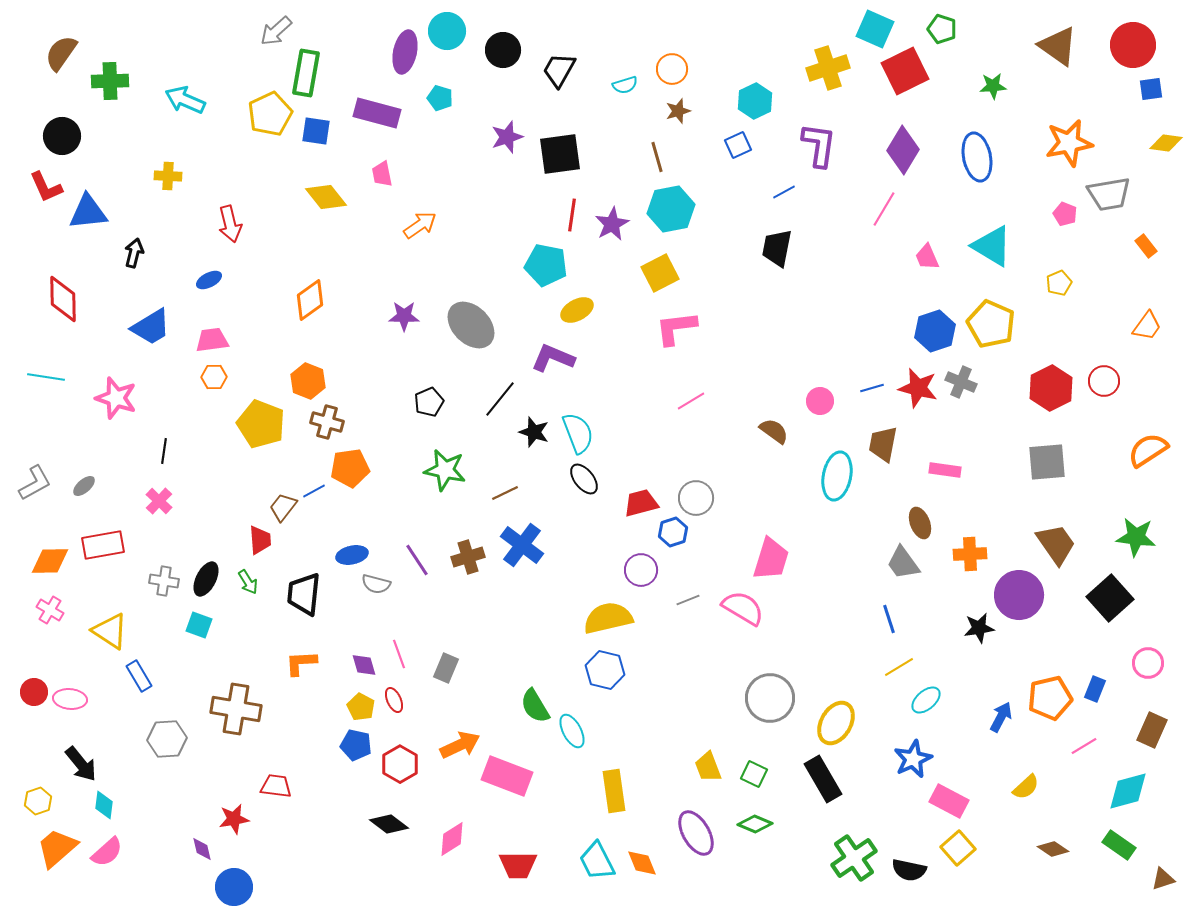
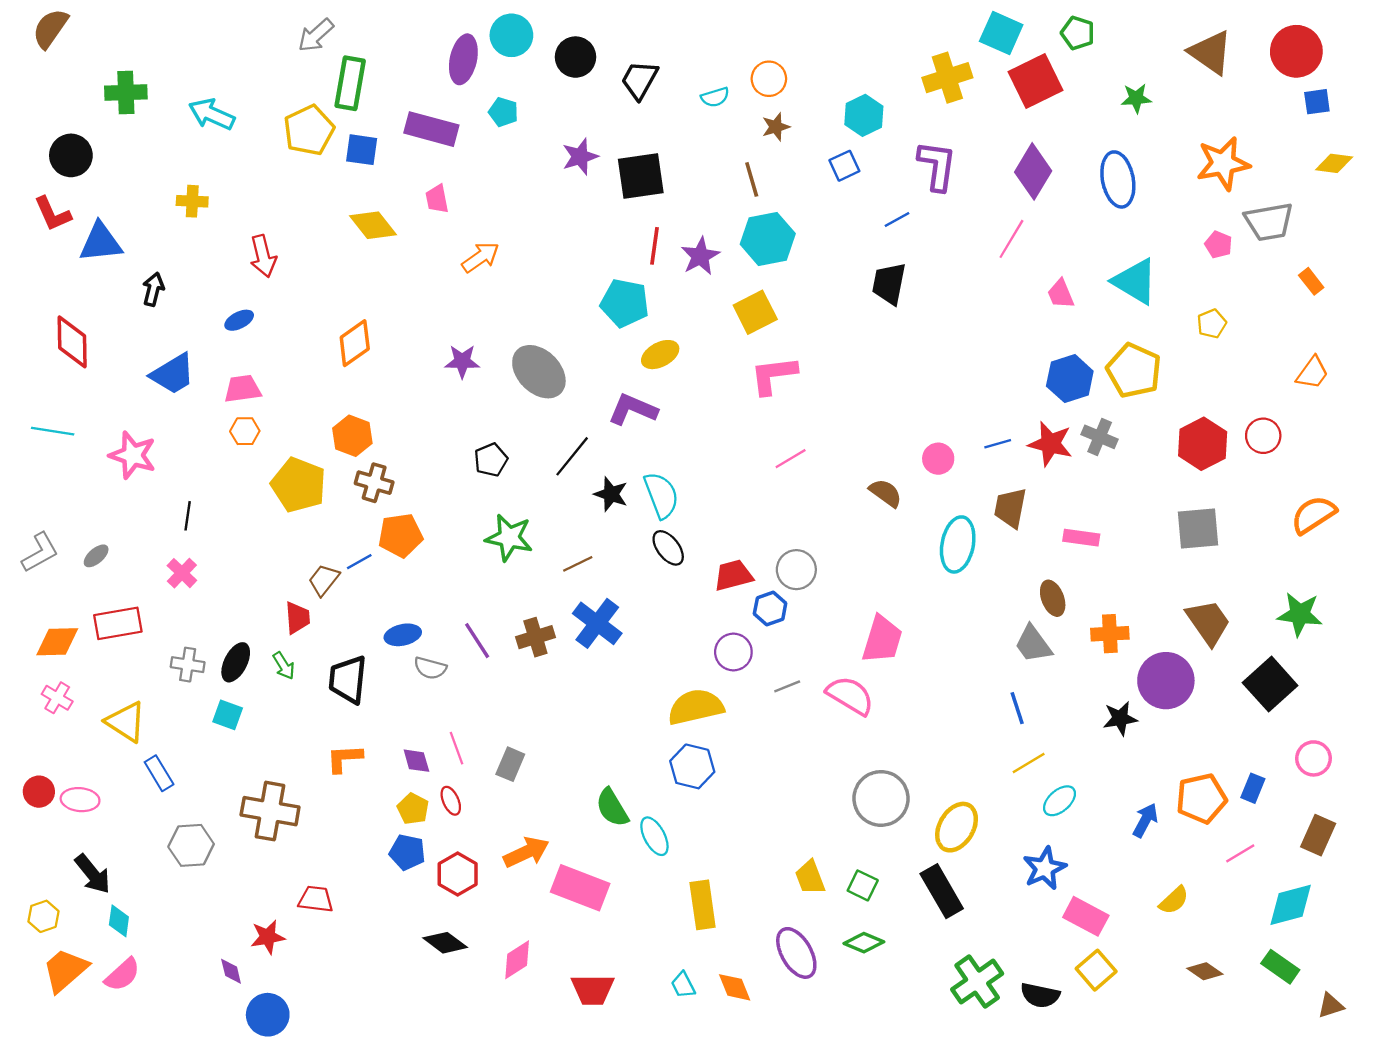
brown semicircle: (61, 53) -> (50, 28), moved
cyan trapezoid: (597, 861) -> (683, 985), size x0.6

